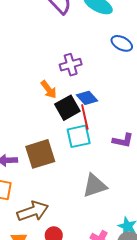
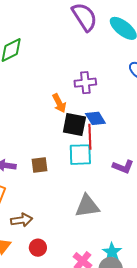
black square: (67, 108) -> (74, 124), turned 30
brown square: (40, 154) -> (39, 165), size x0.6
brown arrow: (33, 211) -> (22, 220), size x0.7

